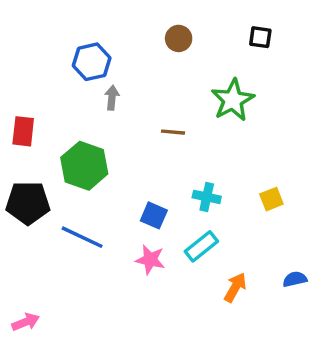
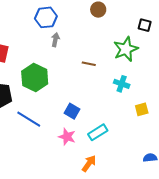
black square: (260, 37) -> (145, 25), moved
cyan cross: (207, 197) -> (122, 84), moved
orange arrow: (235, 287) -> (89, 164), moved

